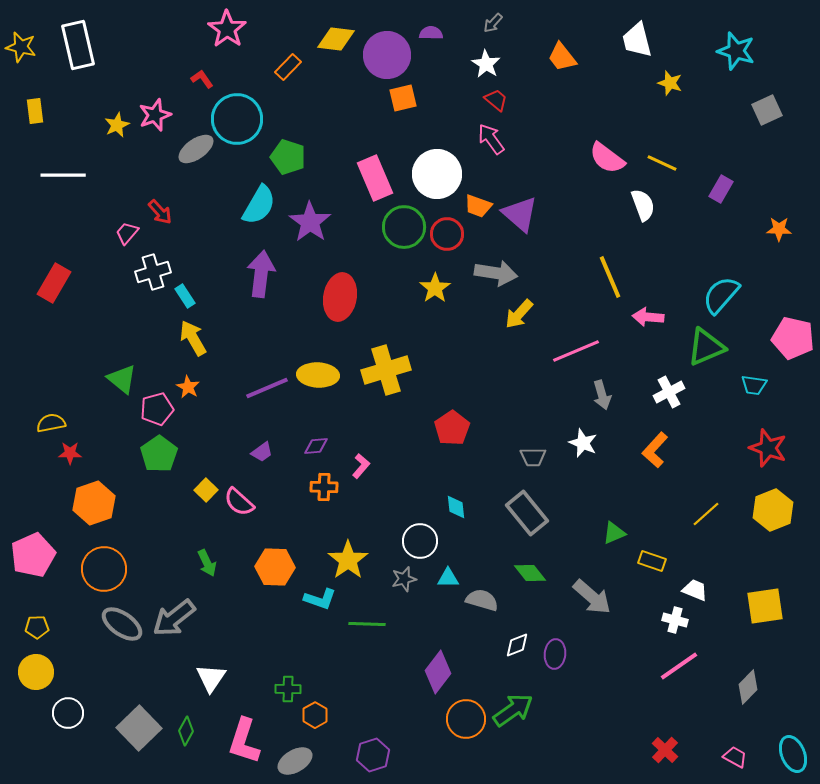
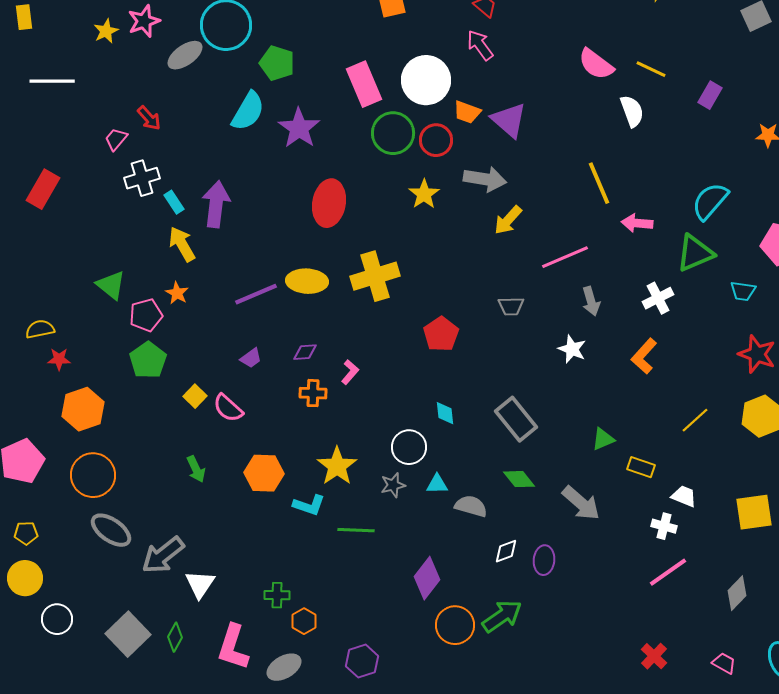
purple arrow: (261, 274) -> (216, 204), moved
gray trapezoid: (533, 457) -> (511, 306), moved
gray arrow: (174, 618) -> (163, 555), moved

